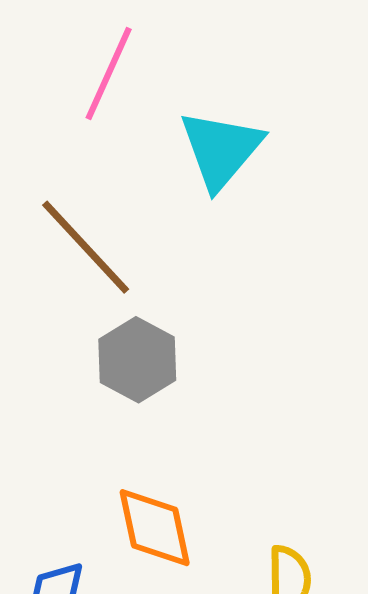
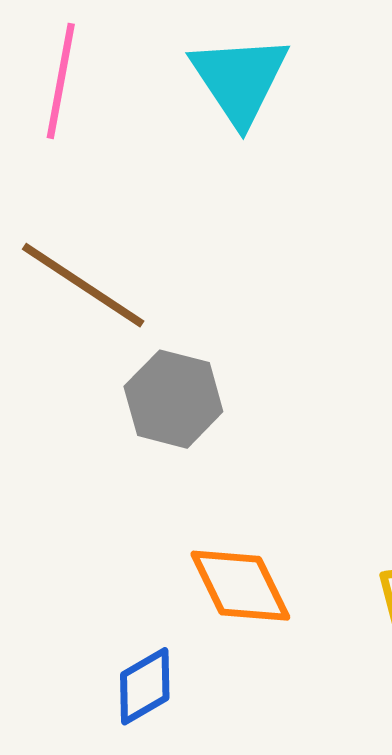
cyan triangle: (221, 149) -> (240, 79), moved

